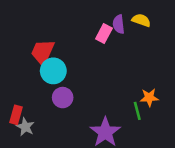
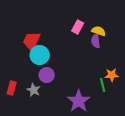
yellow semicircle: (141, 20) -> (99, 31), moved
purple semicircle: (119, 24) -> (96, 41), moved
gray star: (25, 127) -> (34, 90), moved

